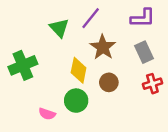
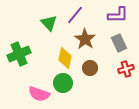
pink semicircle: (47, 114) -> (39, 94), size x1.5

